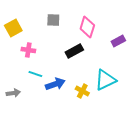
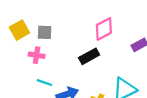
gray square: (53, 20) -> (45, 32), moved
pink diamond: (87, 27) -> (104, 29), turned 45

